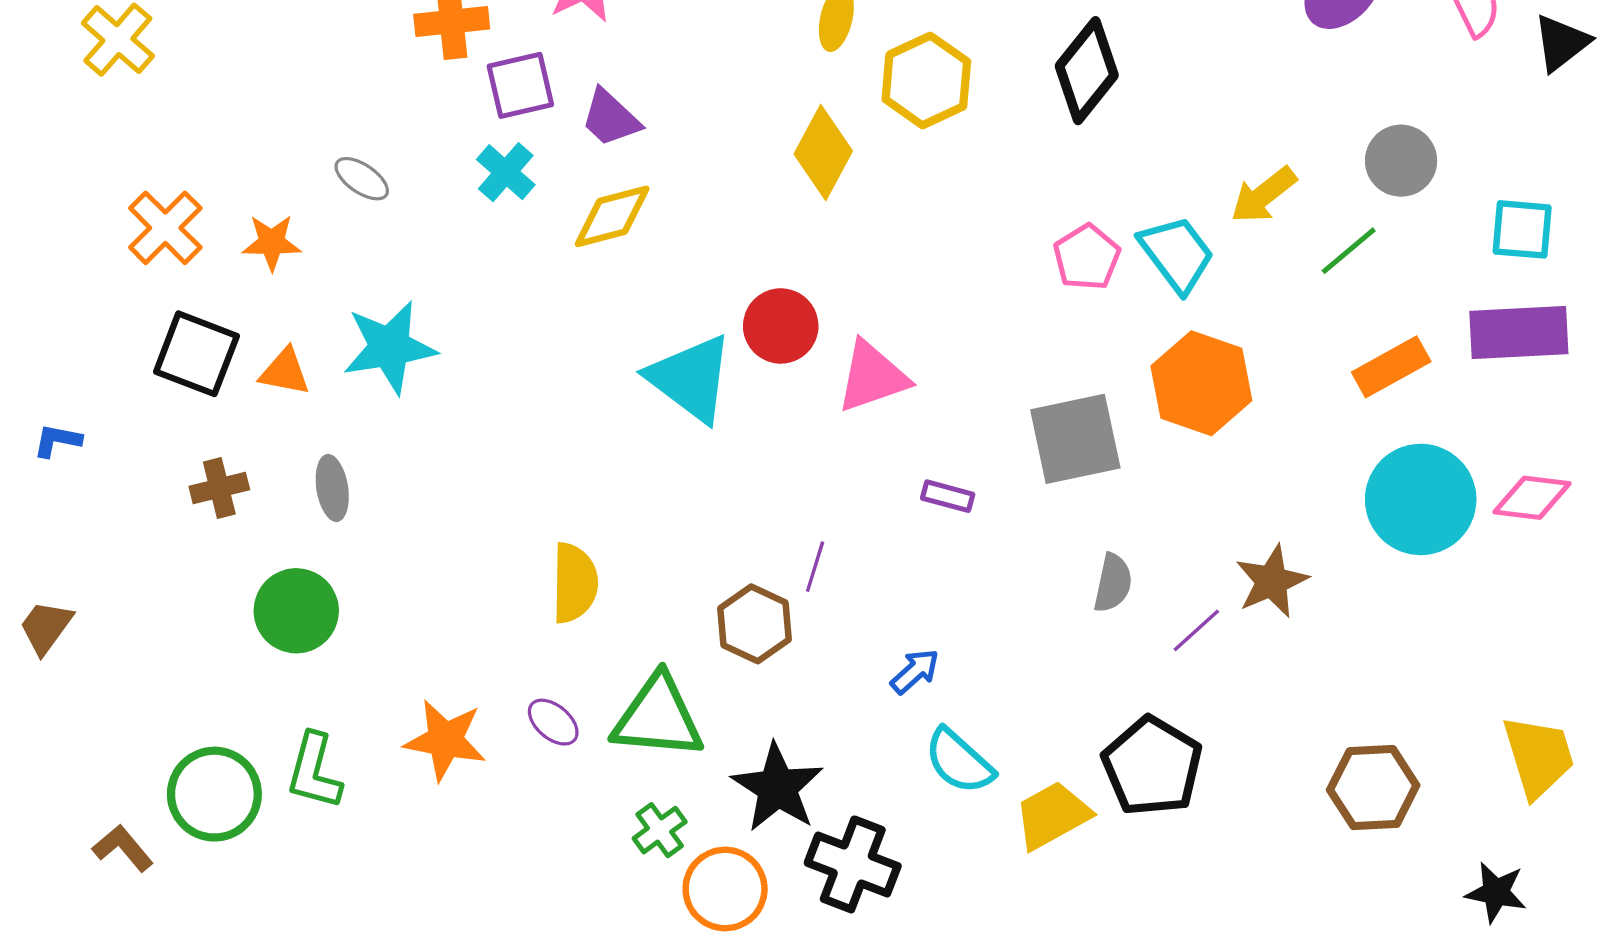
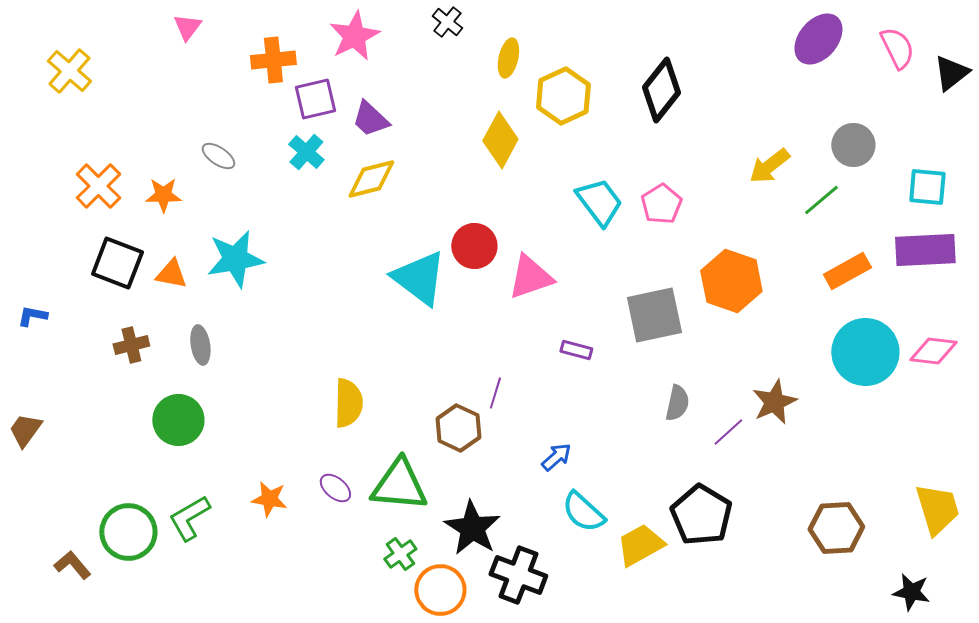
cyan trapezoid: (1177, 254) -> (599, 202), moved
orange star: (445, 740) -> (269, 499), size x0.7
green L-shape: (314, 771) -> (189, 518), turned 45

